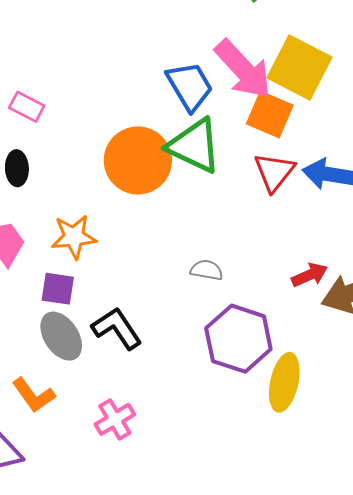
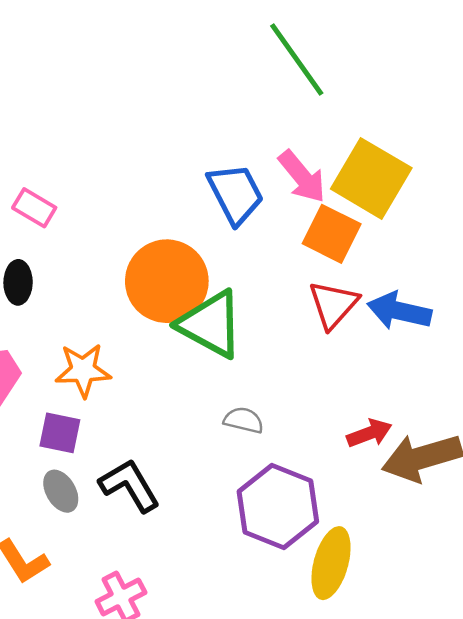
pink arrow: (243, 69) -> (302, 177), size x0.7
green triangle: (194, 146) -> (211, 324), moved
gray ellipse: (61, 336) -> (61, 491), size x0.7

